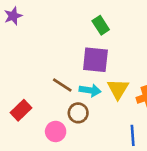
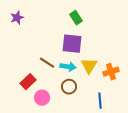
purple star: (13, 16) -> (17, 18), moved
red rectangle: (21, 110) -> (28, 82), moved
brown circle: (78, 113) -> (69, 87), moved

